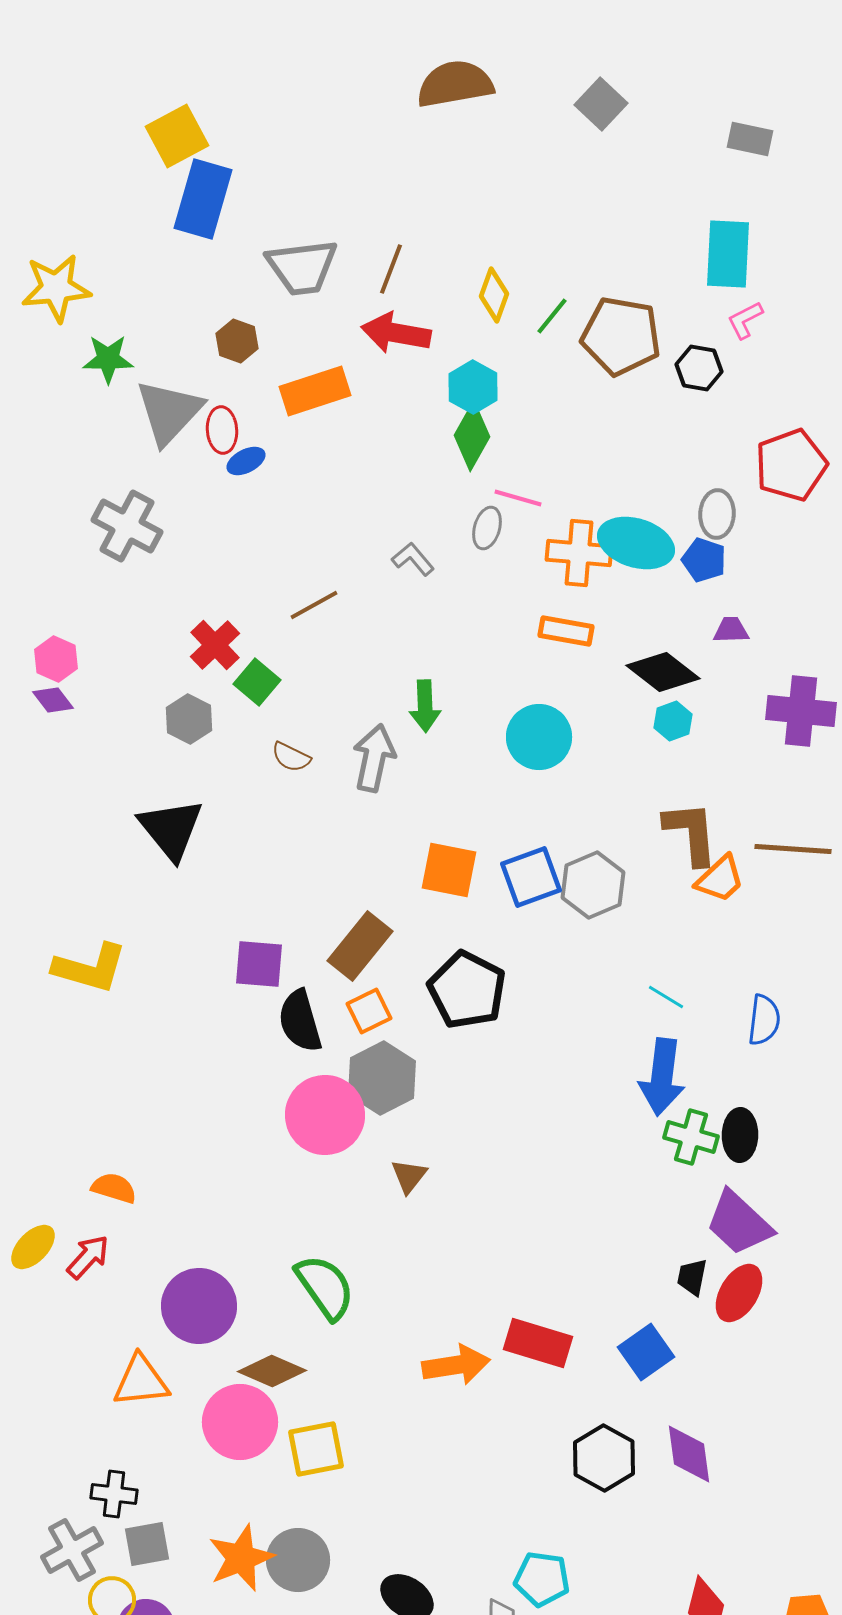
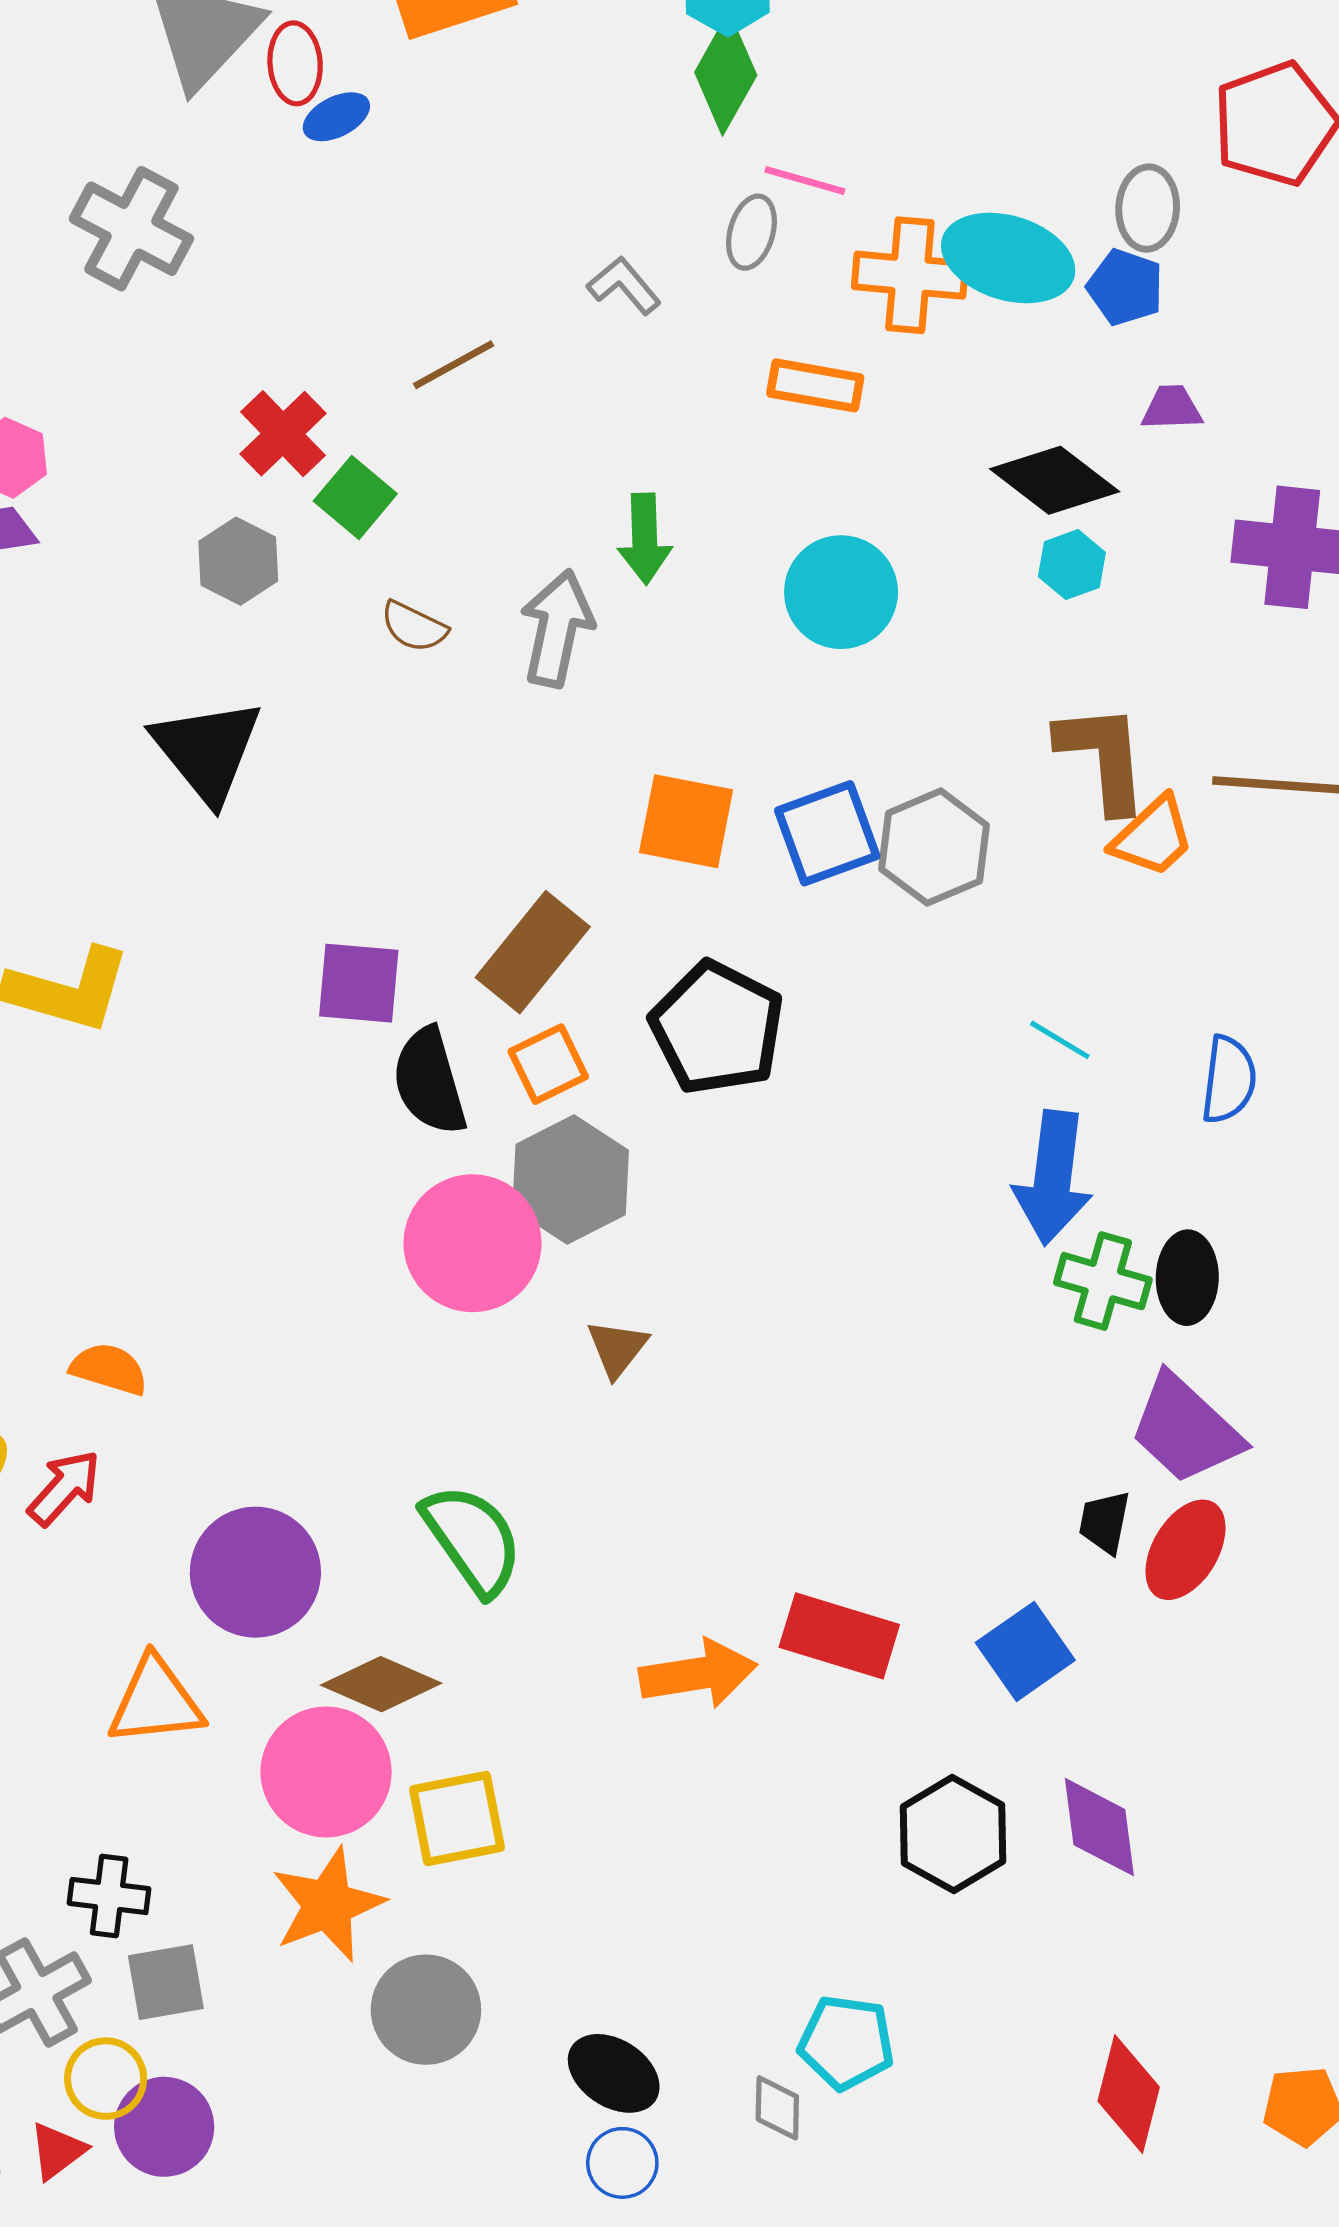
orange rectangle: (566, 631) -> (815, 385), moved
orange star: (241, 1558) -> (328, 1905), moved

